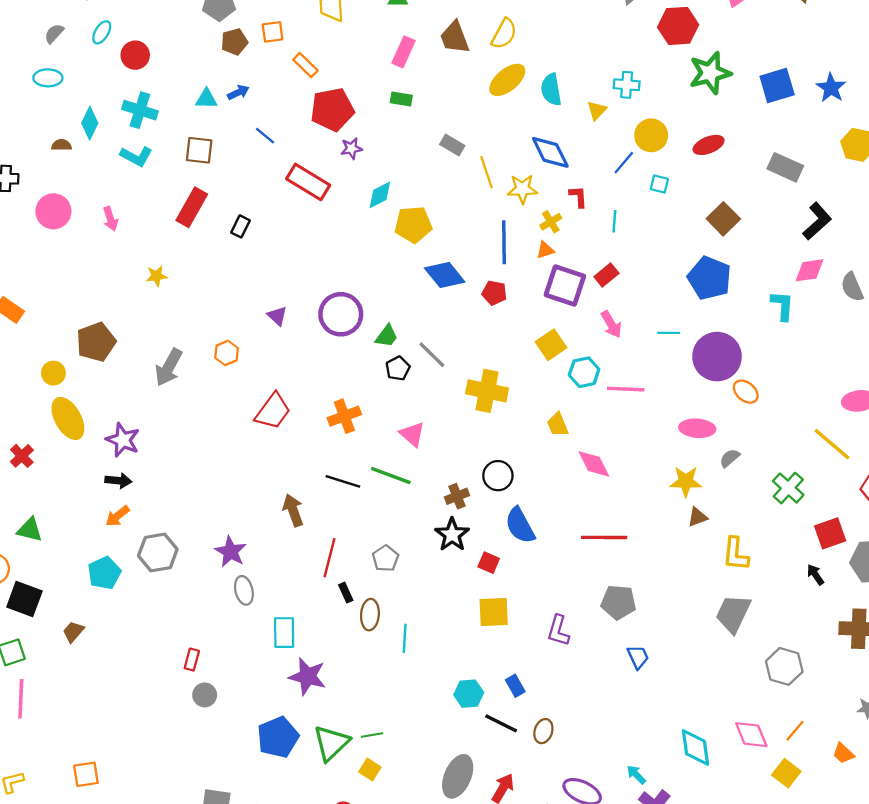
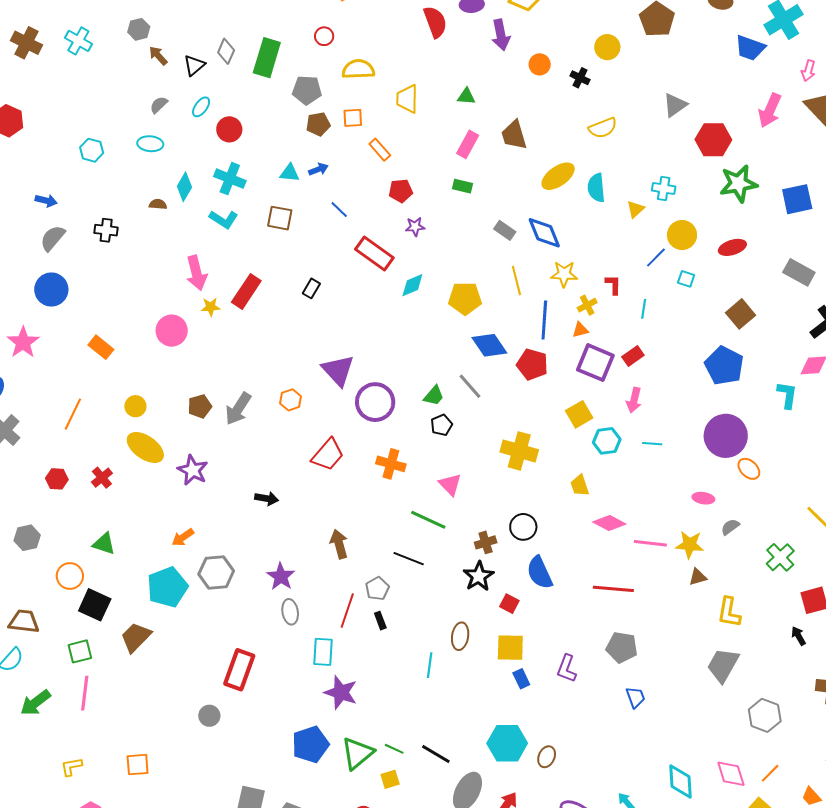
yellow semicircle: (504, 34) -> (603, 128), moved, turned 36
red pentagon: (332, 109) -> (401, 191), size x0.6
blue diamond: (550, 152) -> (544, 233), moved
yellow line: (486, 172) -> (516, 280), moved
cyan diamond: (380, 195) -> (412, 285), moved
red rectangle: (192, 207) -> (246, 291), moved
pink circle: (53, 211) -> (172, 331), moved
pink arrow: (110, 219) -> (196, 273), size x1.6
yellow star: (157, 276) -> (211, 307), moved
red pentagon: (494, 293) -> (532, 364), size x1.4
purple circle: (341, 314) -> (375, 402), moved
purple triangle: (277, 316) -> (338, 370), size x1.8
pink arrow: (611, 324) -> (634, 400), turned 40
cyan line: (669, 333) -> (652, 444), moved
brown pentagon: (96, 342) -> (200, 406), moved, size x0.7
gray line: (432, 355) -> (470, 386), moved
pink line: (626, 389) -> (650, 543), moved
orange cross: (344, 416) -> (391, 464), turned 32
yellow ellipse: (68, 418) -> (145, 447), turned -30
pink ellipse: (697, 428) -> (703, 498), size x0.7
pink diamond: (594, 464) -> (609, 523), turned -40
black arrow: (118, 481) -> (267, 499), moved
black line: (343, 481) -> (409, 559), moved
red line: (330, 558) -> (347, 611), moved
gray pentagon: (385, 558) -> (377, 589), moved
cyan pentagon: (104, 573) -> (167, 587), size x1.4
brown ellipse: (370, 615) -> (460, 636), moved
brown trapezoid: (73, 632) -> (136, 637), size x1.6
red rectangle: (192, 660) -> (239, 670), size x2.0
blue rectangle: (515, 686) -> (521, 679), moved
cyan hexagon: (469, 694) -> (507, 743), moved, size x1.5
gray circle: (205, 695) -> (209, 716), moved
black line: (501, 723) -> (436, 754), moved
green line: (372, 735) -> (394, 749), turned 30
yellow square: (370, 770) -> (390, 779), turned 36

